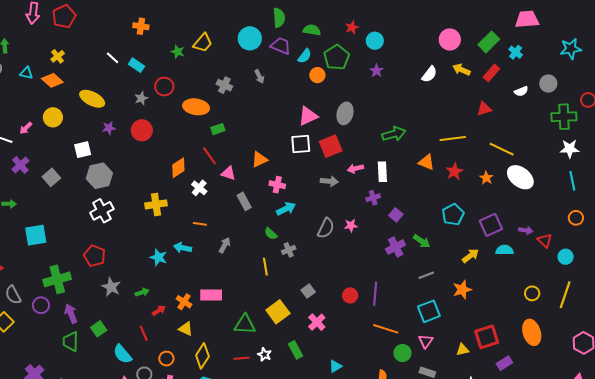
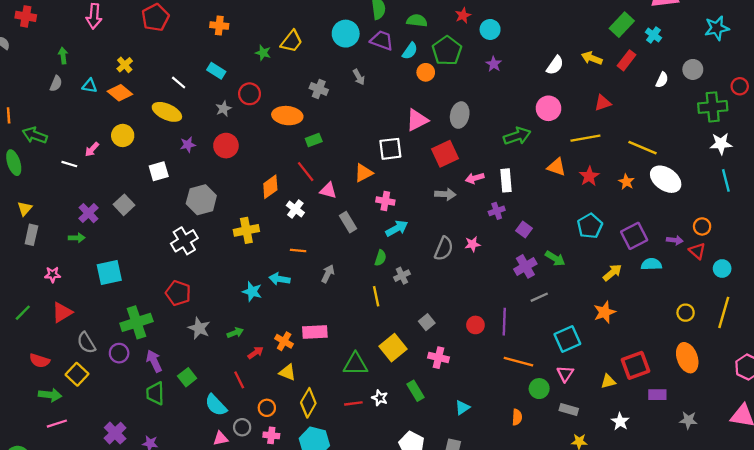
red pentagon: (64, 16) -> (155, 17), moved
pink circle: (450, 39) -> (549, 108), moved
white line: (113, 58) -> (179, 83), moved
white semicircle: (521, 91) -> (662, 80), turned -40
red triangle: (484, 109) -> (603, 103), moved
white square: (301, 144) -> (390, 149), moved
purple cross: (20, 165) -> (88, 213), moved
gray hexagon: (99, 176) -> (201, 200), moved
orange circle: (576, 218) -> (702, 226), moved
green semicircle: (271, 234) -> (380, 258), turned -112
gray line: (426, 275) -> (539, 297), moved
pink cross: (317, 322) -> (438, 358), turned -30
purple rectangle: (504, 363) -> (657, 395), turned 35

